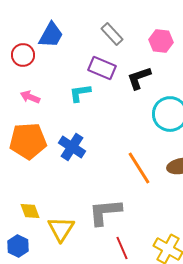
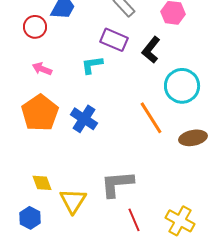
black L-shape: (139, 78) -> (151, 50), turned -32
orange pentagon: (28, 141) -> (40, 113), turned -30
orange line: (139, 168) -> (151, 118), moved

